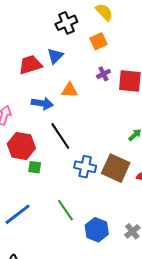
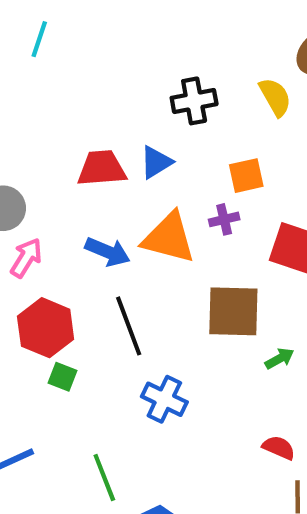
orange square: (99, 41) -> (246, 176), moved
purple cross: (103, 74) -> (224, 219), moved
orange triangle: (70, 90) -> (169, 238), size x1.6
brown square: (116, 168) -> (233, 311), moved, turned -36

